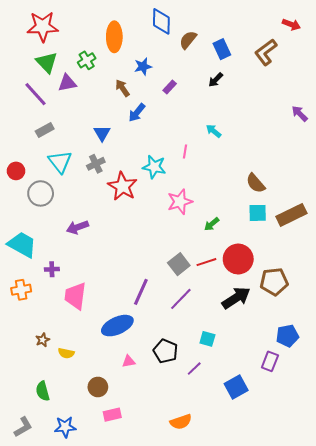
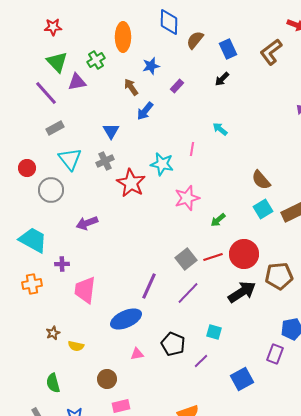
red star: (43, 27) -> (53, 27), size x0.6
cyan square: (258, 213) -> (263, 209), turned -30

